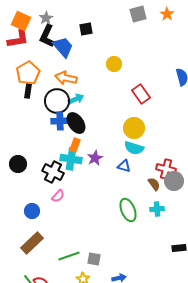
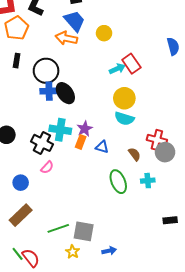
blue trapezoid: (63, 47) -> (75, 21), moved
orange pentagon: (28, 73) -> (17, 28), moved
orange arrow: (66, 78) -> (66, 38), moved
cyan arrow: (76, 99) -> (117, 69), moved
orange rectangle: (75, 145) -> (81, 142), moved
blue triangle: (124, 166) -> (102, 147), moved
brown semicircle: (154, 184) -> (135, 154), moved
gray square: (94, 259) -> (84, 231), size x1.5

